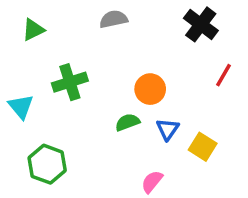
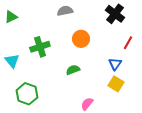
green triangle: (33, 30) -> (11, 17), moved
orange circle: (150, 89) -> (81, 39), moved
blue triangle: (168, 129) -> (115, 64), moved

